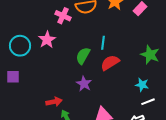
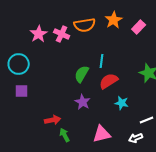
pink star: (47, 40) -> (39, 34), moved
purple square: (13, 77) -> (22, 91), moved
cyan star: (142, 85) -> (122, 103), moved

